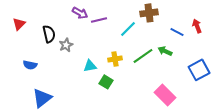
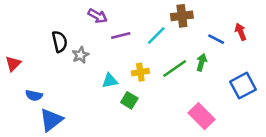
purple line: (99, 20) -> (121, 35), moved
red triangle: (19, 24) -> (13, 64), moved
green arrow: (165, 51) -> (201, 62), turned 80
blue semicircle: (30, 65) -> (34, 95), moved

